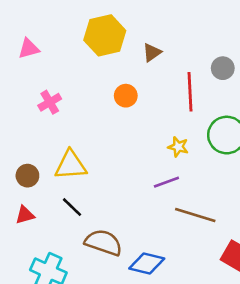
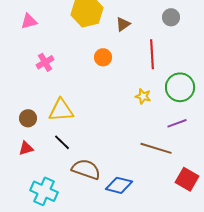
gray circle: (223, 68) -> (171, 17), moved
purple line: (166, 182) -> (177, 123), moved

